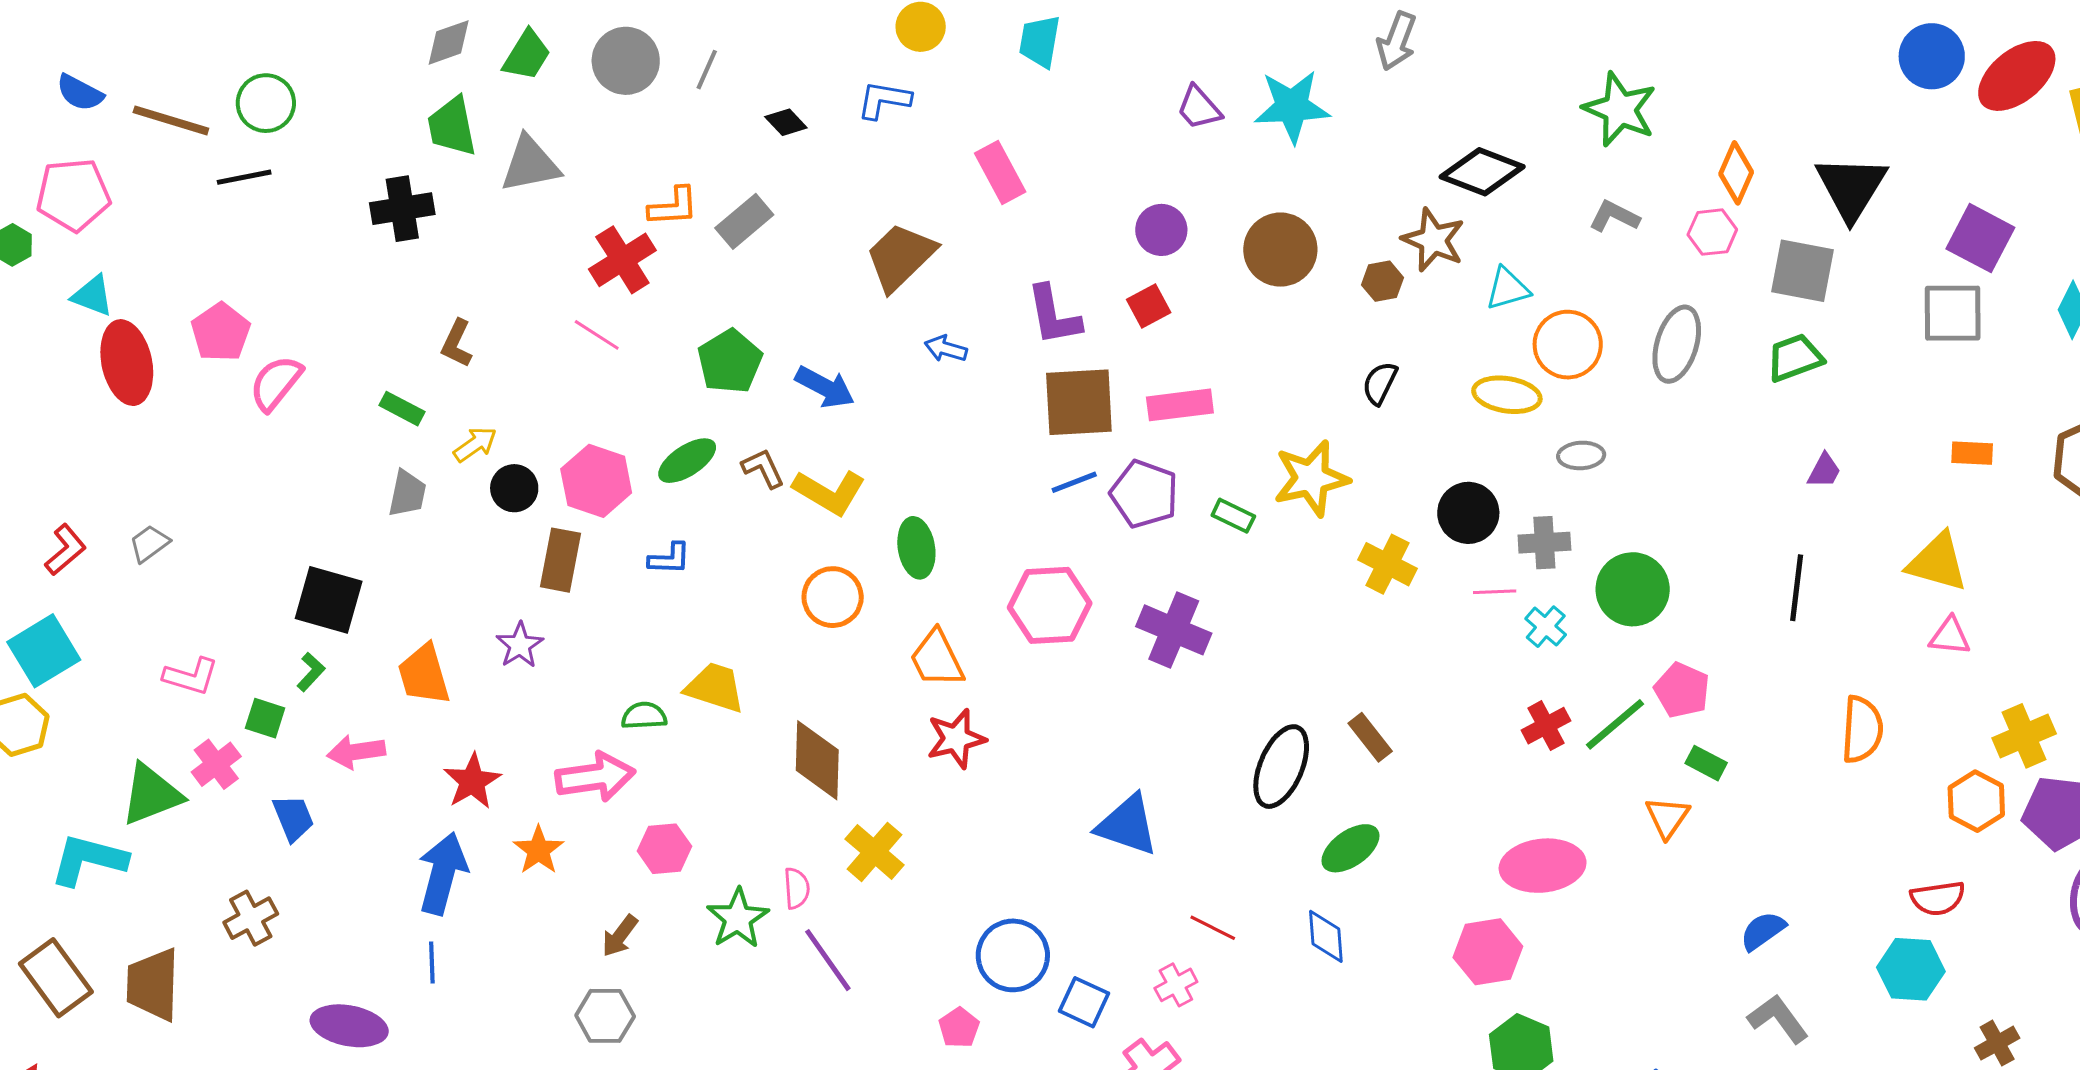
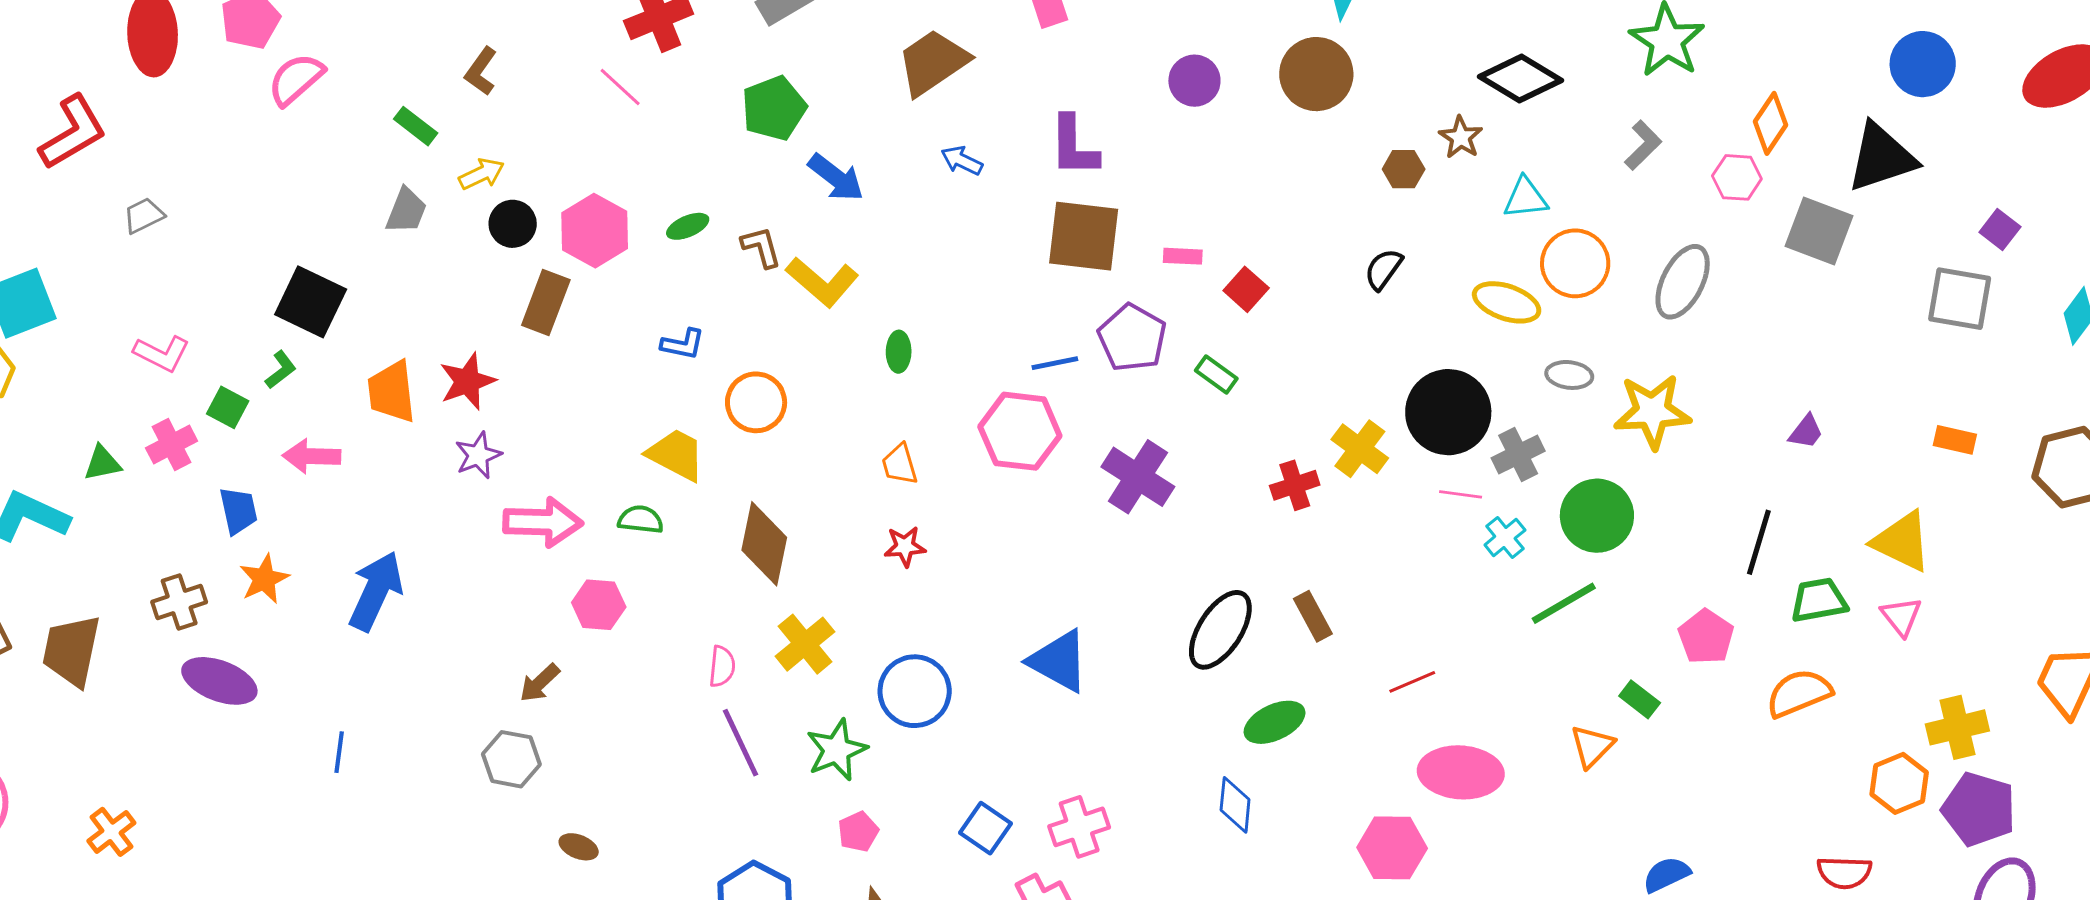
blue circle: (1932, 56) -> (1923, 64), moved
black triangle: (1851, 188) -> (1881, 157), turned 30
gray L-shape: (1614, 216) -> (1643, 145), turned 99
purple square: (1980, 238) -> (2000, 229), size x0.6
brown star: (1433, 240) -> (1461, 137), size x0.7
brown circle: (1280, 250) -> (1316, 74), moved
red square: (1149, 306) -> (1246, 289), moved, turned -30
green trapezoid: (1795, 358) -> (1819, 600), moved
green pentagon: (730, 361) -> (774, 108), moved
pink rectangle: (1180, 405) -> (1183, 256), size x0.6
green ellipse: (687, 461) -> (688, 226), size x0.7
yellow star: (1311, 478) -> (1652, 411), moved
blue line: (1074, 482) -> (1055, 363), moved
black circle: (1468, 513) -> (1448, 412), size x1.4
gray cross: (1544, 543) -> (1518, 455), turned -33
green ellipse: (916, 548) -> (899, 352), size x0.7
red L-shape: (65, 550) -> (73, 132), moved, size x1.5
blue L-shape: (669, 559) -> (683, 344), moved
orange circle: (833, 597) -> (756, 402), moved
pink triangle: (1950, 636) -> (1901, 616), turned 36
purple star: (520, 645) -> (478, 455), moved
orange trapezoid: (937, 659) -> (900, 464), size x0.7
pink pentagon: (1682, 690) -> (1706, 637), moved
green semicircle: (644, 716) -> (641, 520), moved
green line: (1615, 724) -> (1564, 603), moved
red cross: (1546, 726) -> (1295, 485), moved
orange semicircle: (1862, 730) -> (1799, 693), turned -126
red star: (956, 739) -> (905, 546), size x0.7
red star: (472, 781) -> (467, 381), moved
green triangle: (151, 794) -> (102, 463), size x0.6
orange star: (538, 850) -> (264, 579), moved
green star: (738, 918) -> (837, 750), moved
red line: (1213, 928) -> (1412, 682), moved, turned -60
blue circle: (1013, 955) -> (915, 691), moved
blue line: (432, 962) -> (339, 752), moved
pink cross: (1176, 985) -> (1079, 827), size x1.4
purple ellipse: (349, 1026) -> (219, 681), moved

